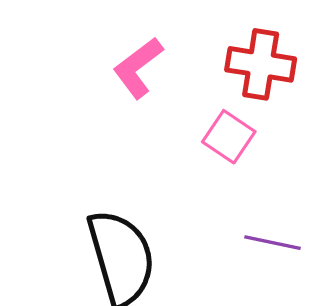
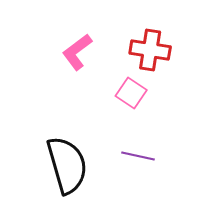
purple line: (272, 243) -> (138, 156), moved

